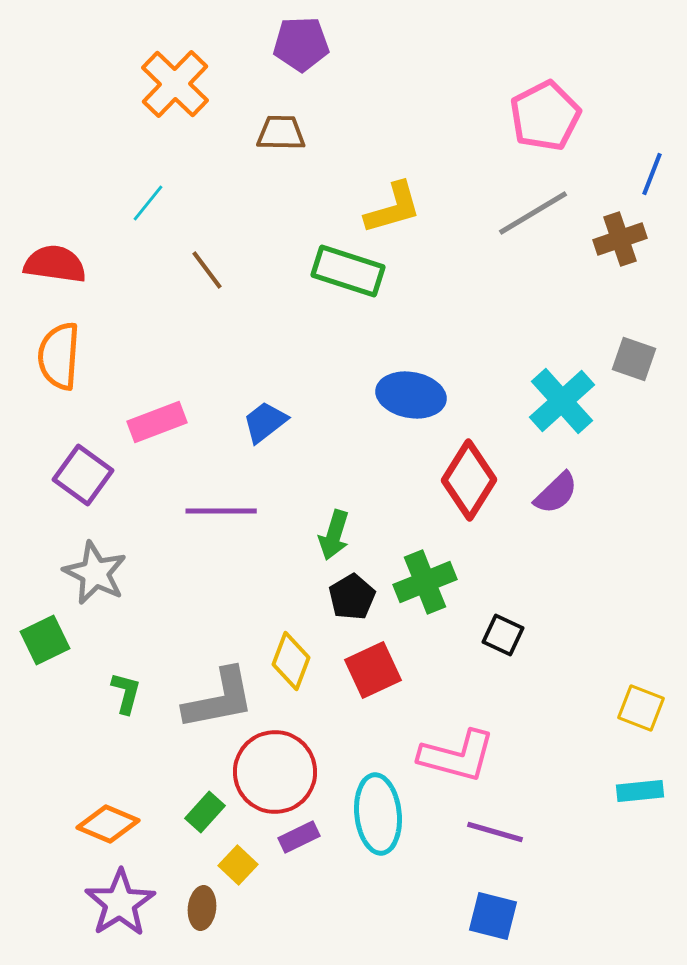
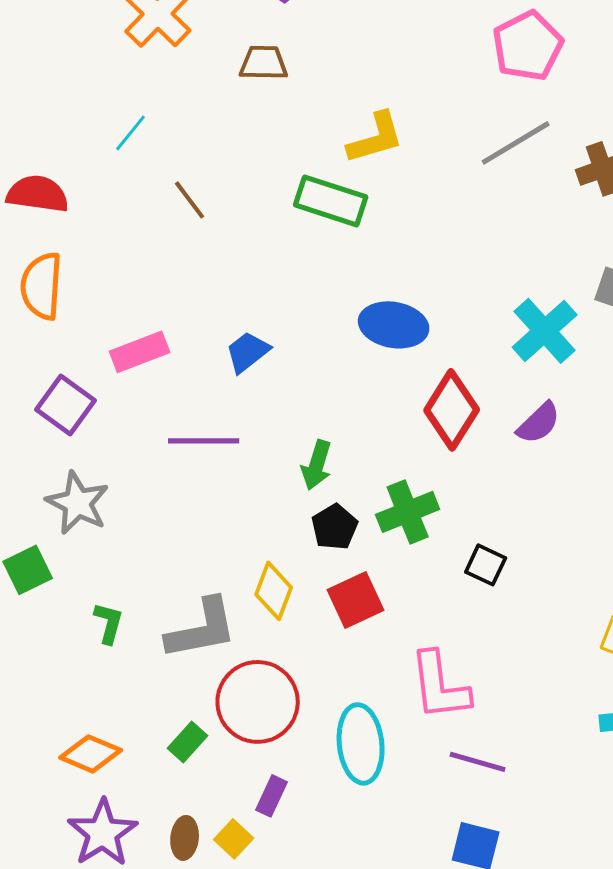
pink L-shape: (457, 756) -> (440, 686), turned 68
purple rectangle: (299, 837) -> (272, 796), moved, turned -39
yellow square: (238, 865) -> (234, 839), moved

